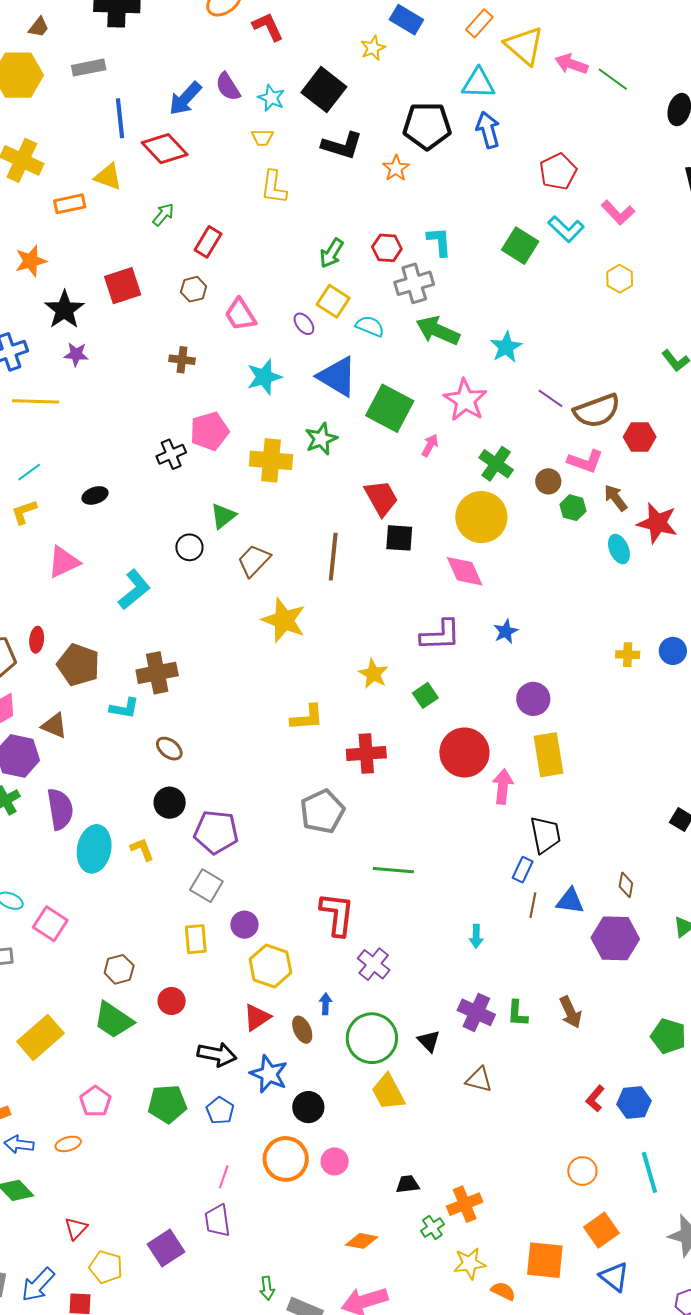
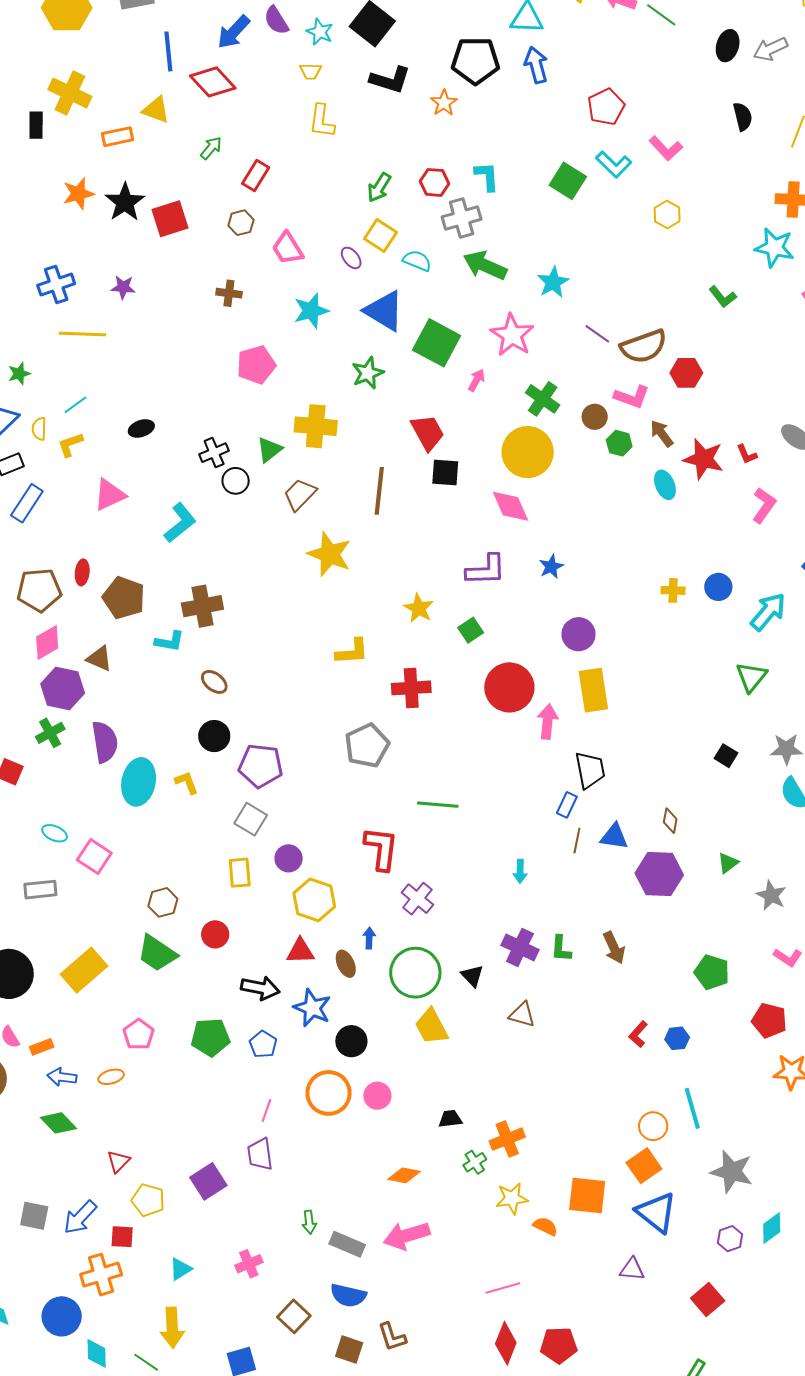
black star: (64, 310) -> (125, 202), moved
black cross: (171, 454) -> (214, 453), moved
yellow cross: (271, 460) -> (316, 426), moved
red triangle: (257, 1017) -> (300, 951), turned 32
blue hexagon: (634, 1103) -> (677, 1038), size x0.7
orange circle: (582, 1171) -> (653, 1126), moved
blue triangle: (614, 1277) -> (656, 1212), size x1.4

